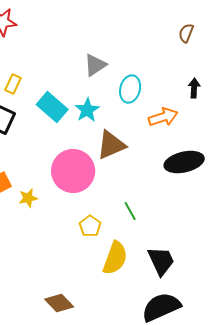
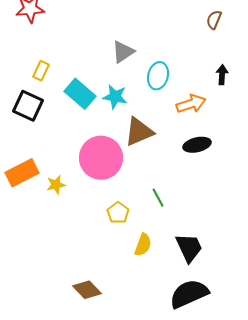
cyan star: (87, 110) -> (115, 97), turned -30
black ellipse: (184, 162) -> (197, 145), moved, size x0.7
yellow semicircle: (115, 258) -> (143, 245), size x0.7

